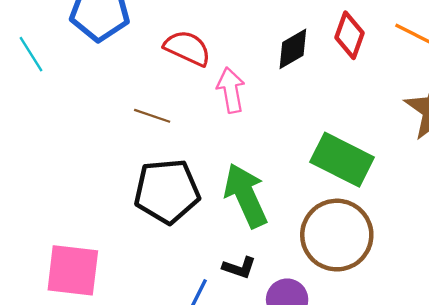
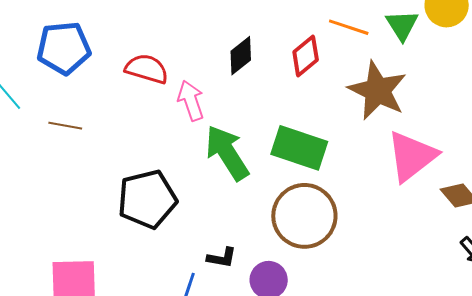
red diamond: (349, 35) -> (306, 56), moved, turned 39
brown line: (152, 116) -> (65, 126), moved
green arrow: (246, 195) -> (227, 153), moved

